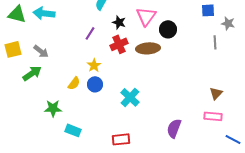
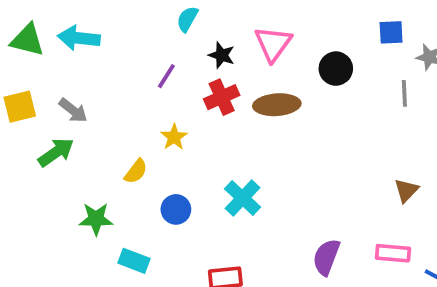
black circle: (168, 29) -> (336, 69), moved
blue circle: (95, 84) -> (176, 209), moved
pink rectangle: (213, 116) -> (393, 253), moved

